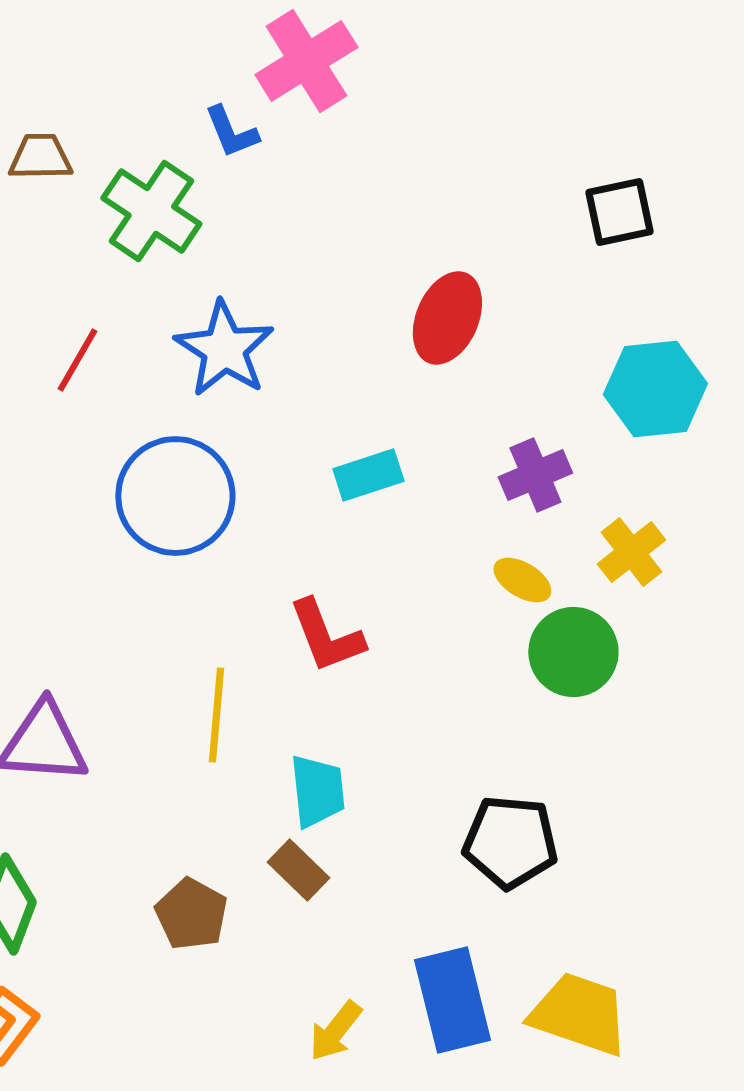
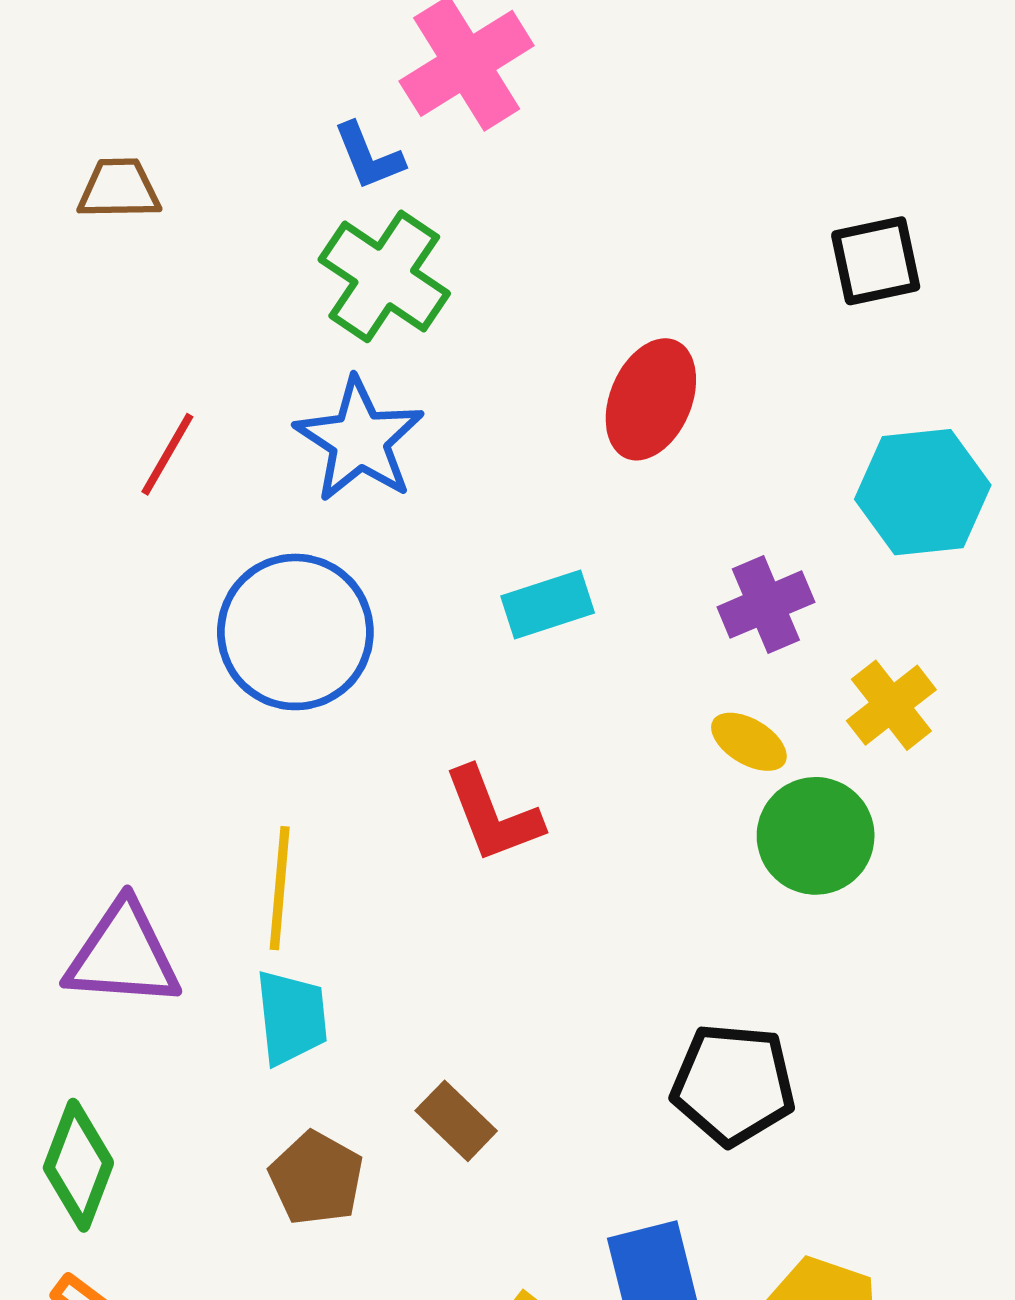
green cross: (151, 211) -> (384, 276), moved
yellow line: (216, 715) -> (280, 888), moved
cyan trapezoid: (317, 791) -> (291, 1018), moved

